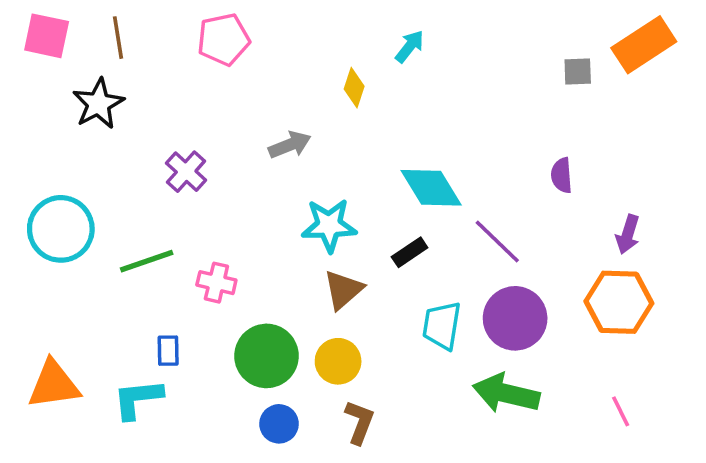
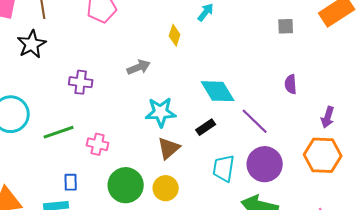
gray square: (578, 72) -> (286, 26), moved
purple cross: (186, 172) -> (81, 82), turned -35

